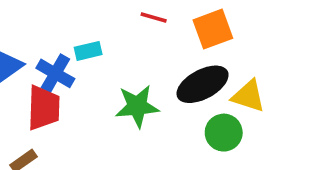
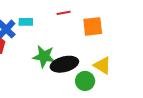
red line: (154, 17) -> (64, 13), turned -40
black ellipse: (203, 84) -> (64, 64), moved

